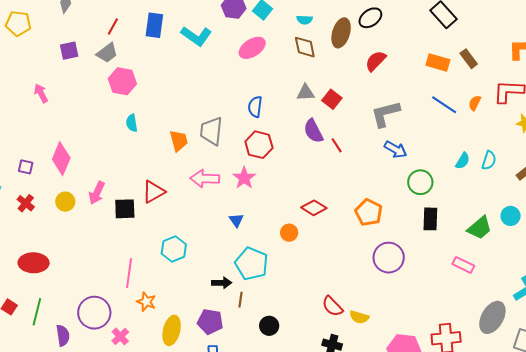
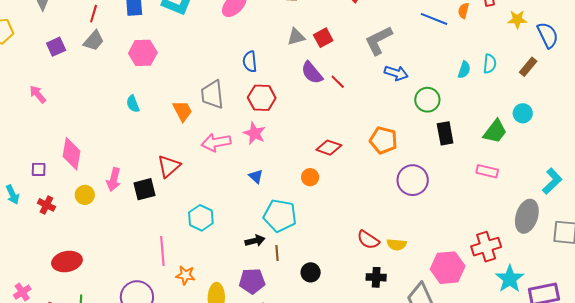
pink hexagon: (122, 81) -> (143, 53), moved
red square: (332, 99) -> (323, 38), turned 36

